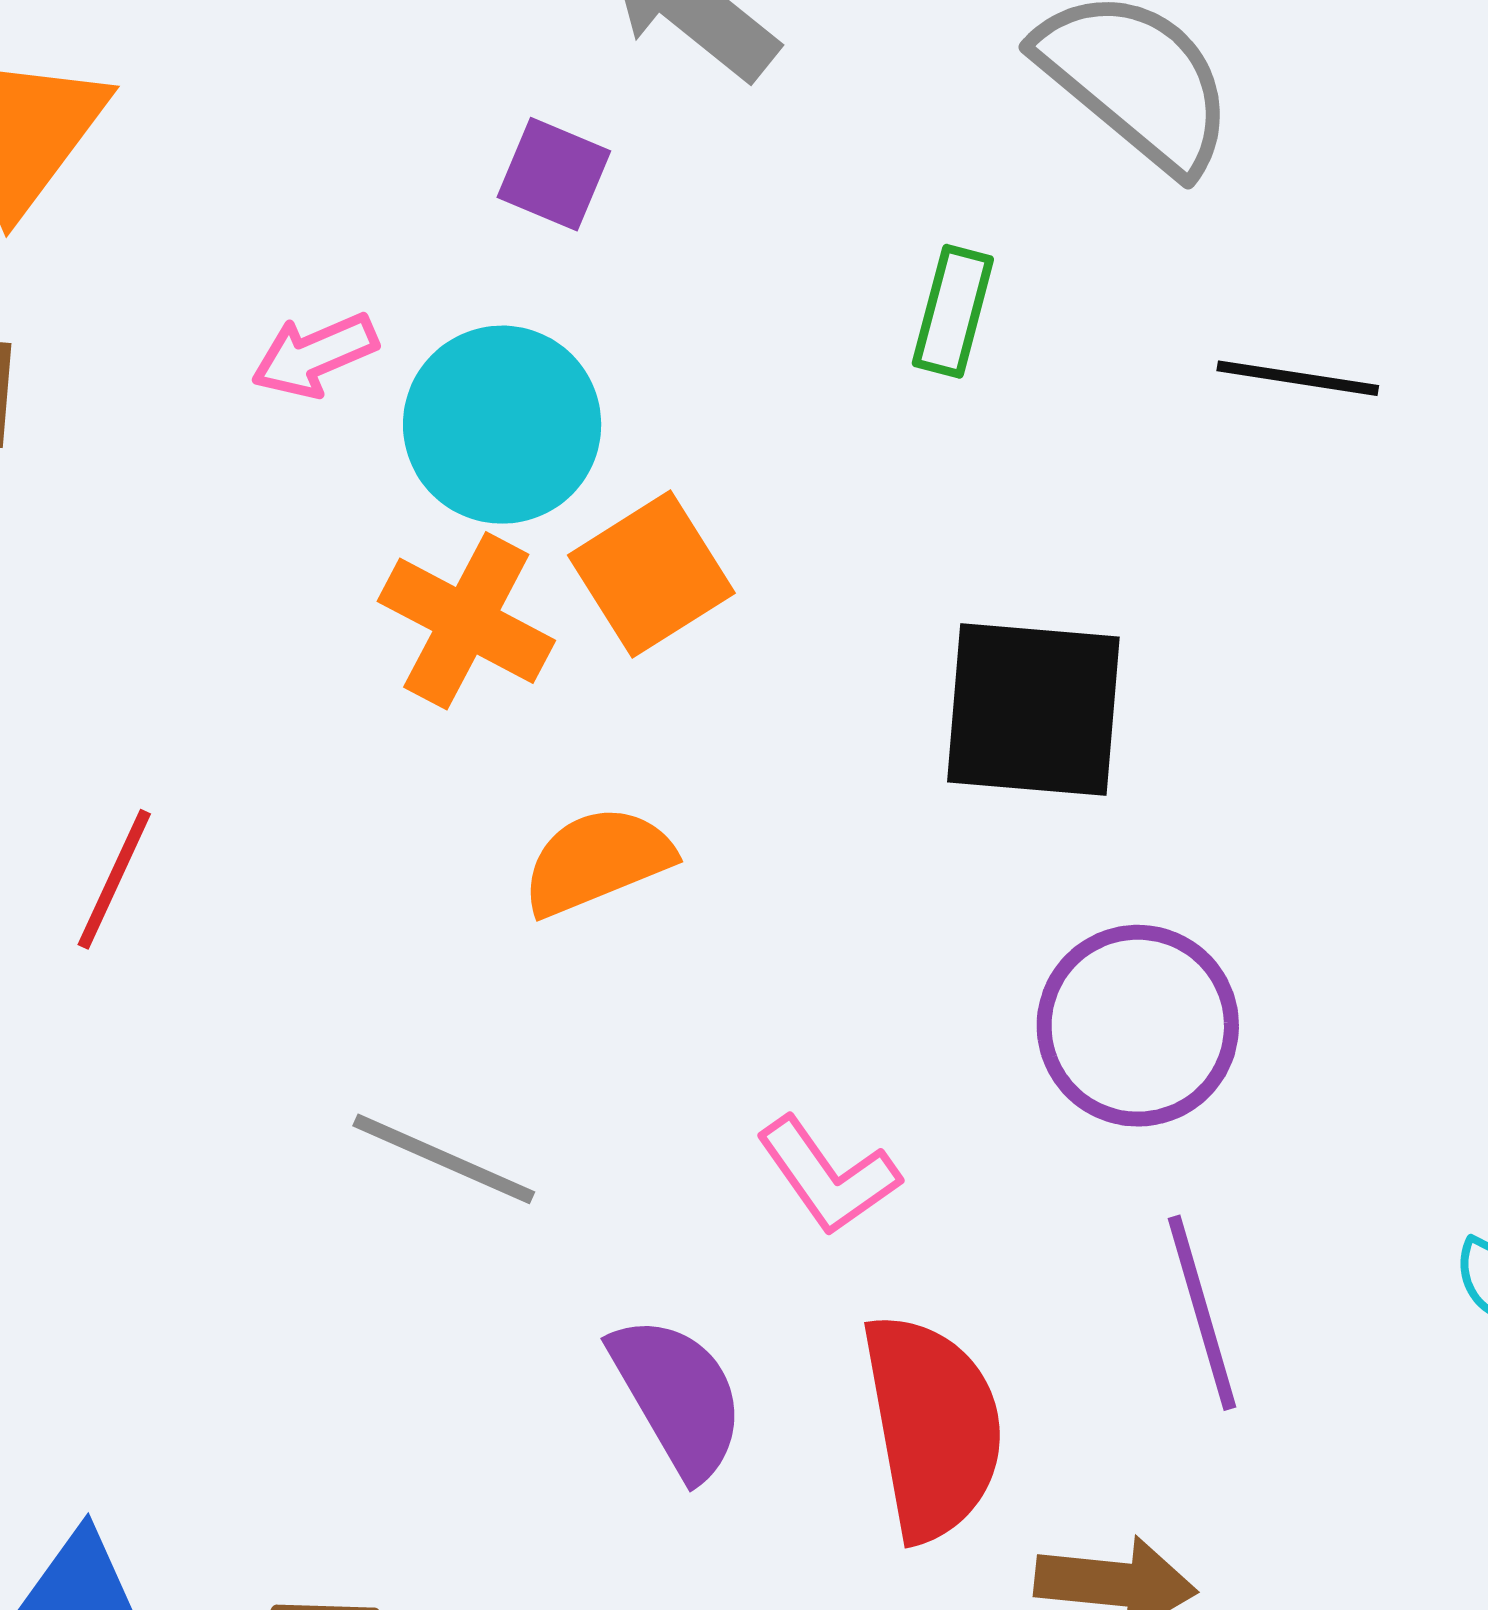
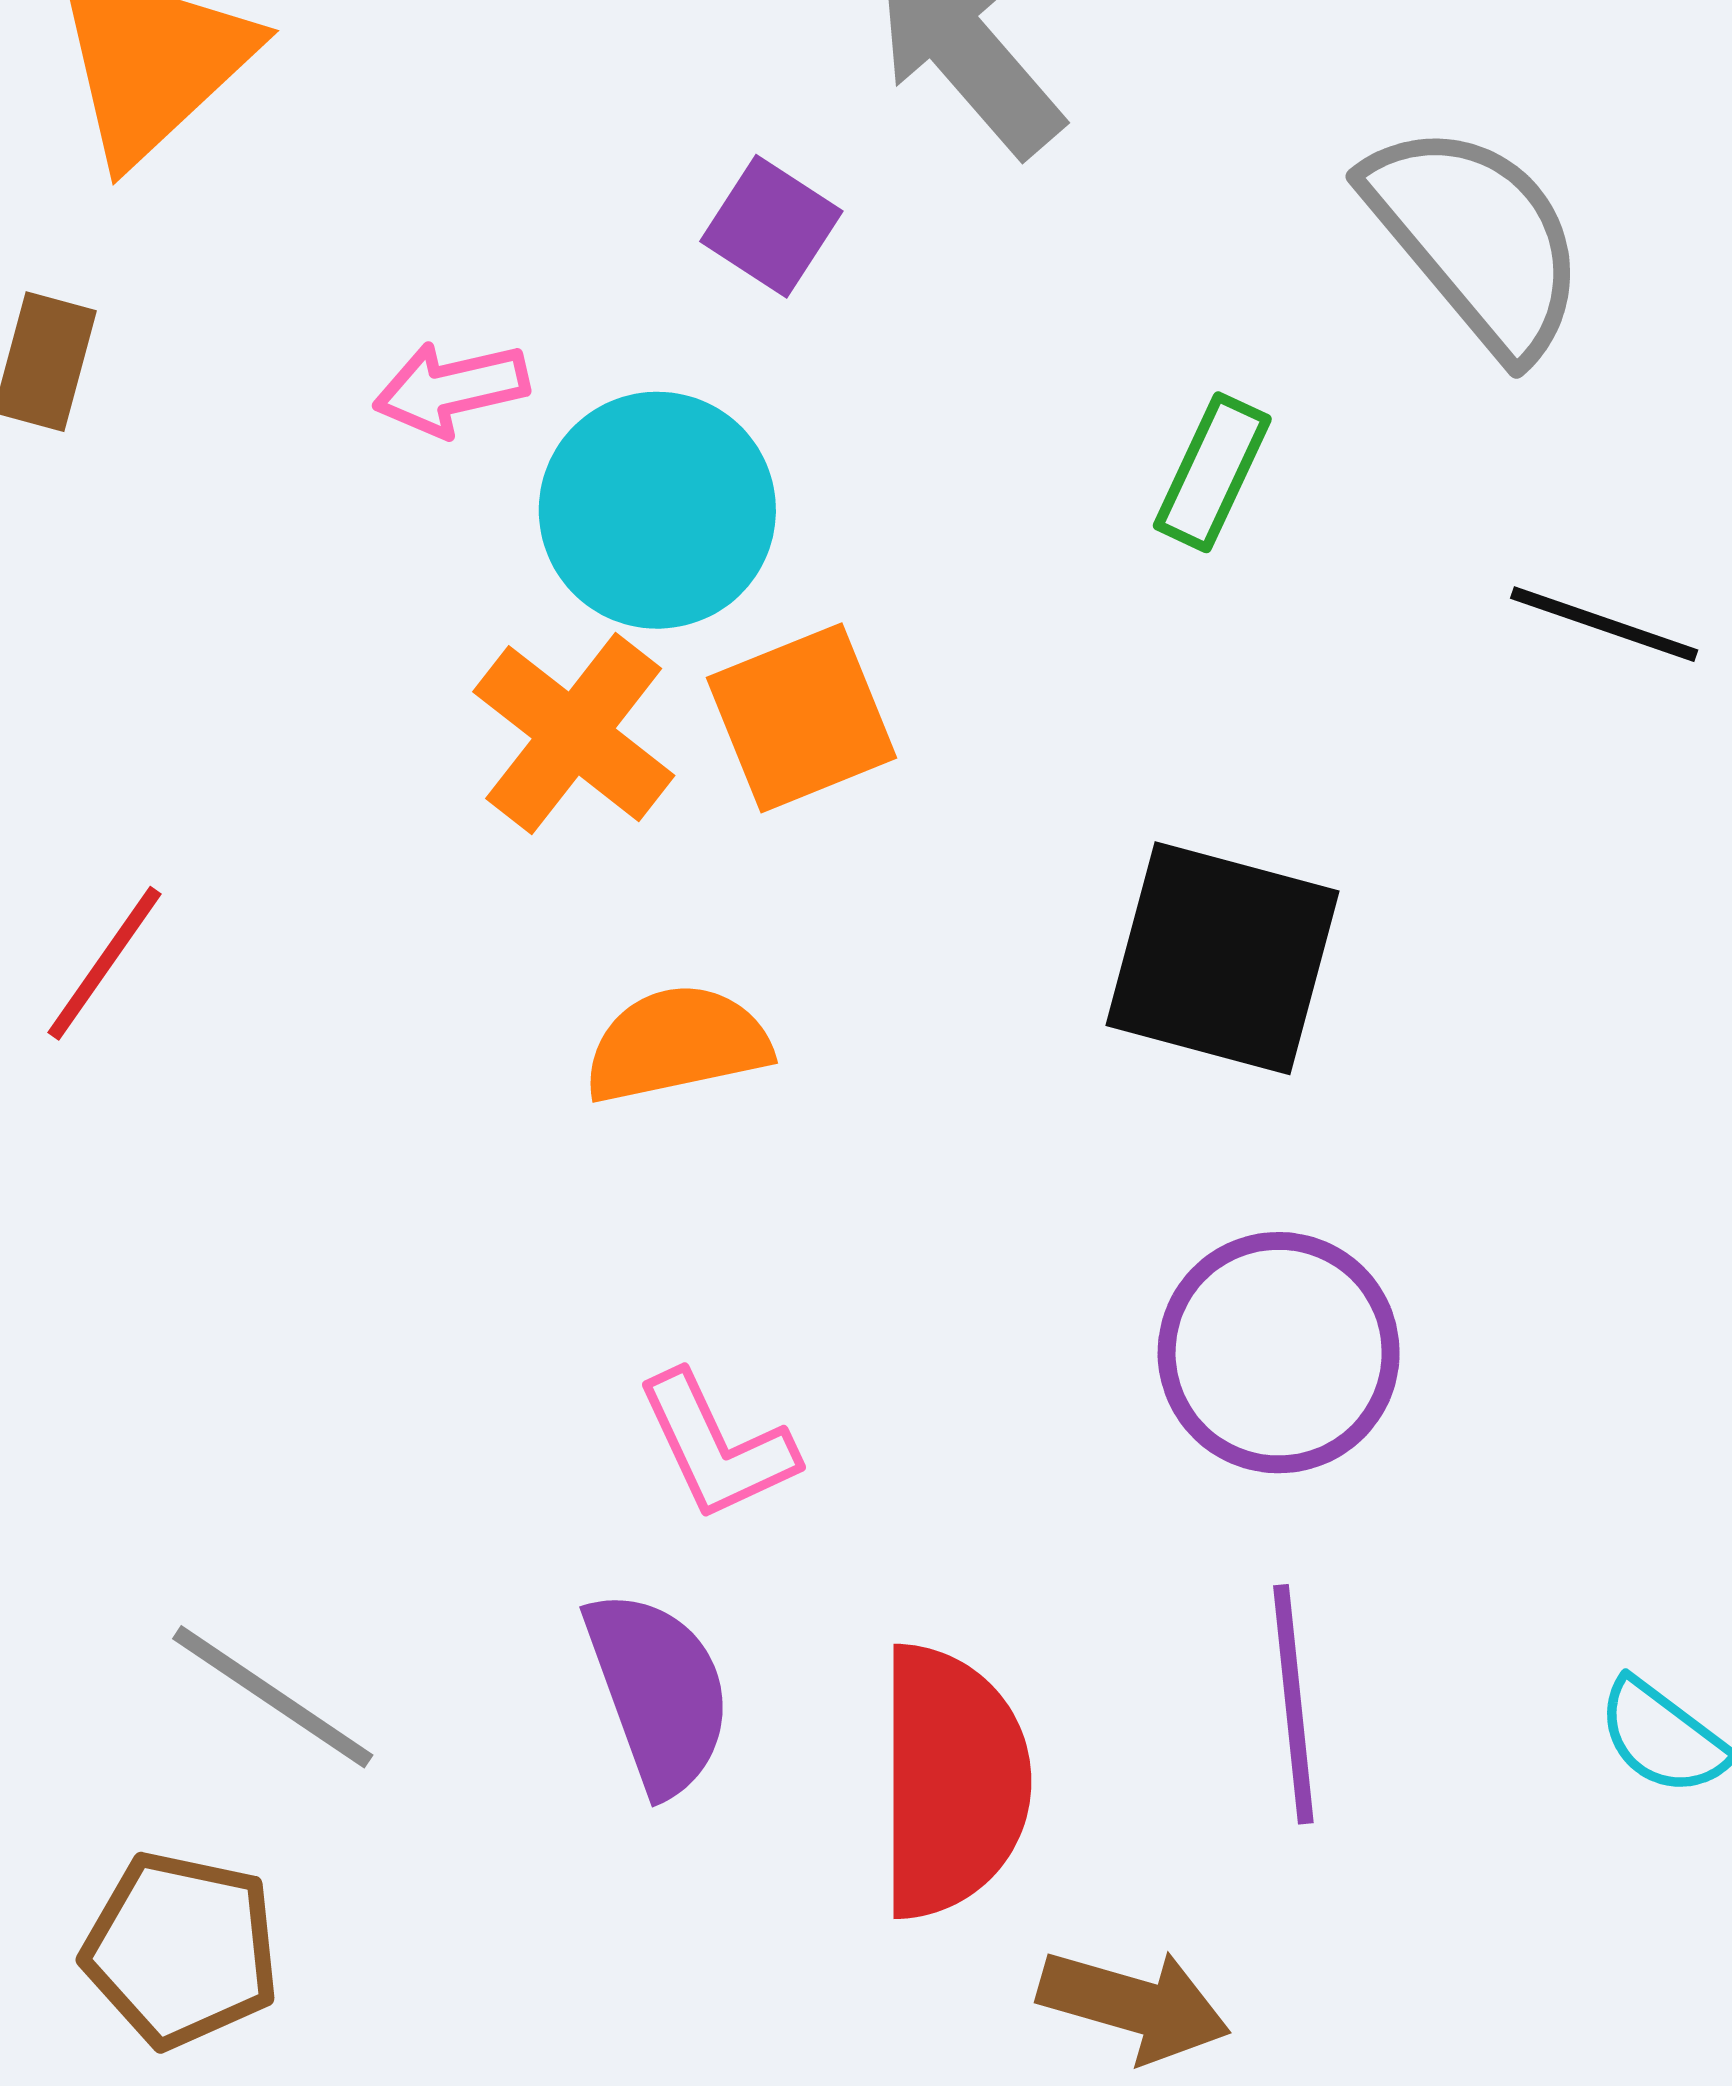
gray line: (444, 1159) -> (273, 1697), moved
pink L-shape: (828, 1176) -> (717, 1446), moved

